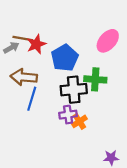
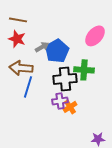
brown line: (23, 39) -> (18, 20), moved
red star: (36, 44) -> (17, 39), moved, turned -30
gray arrow: (11, 48) -> (42, 47), moved

